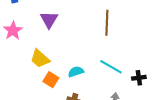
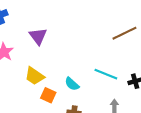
brown line: (107, 23) -> (124, 33), moved, turned 70
cyan semicircle: (76, 72) -> (72, 84), turned -112

